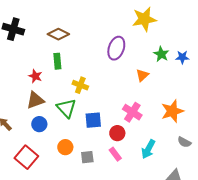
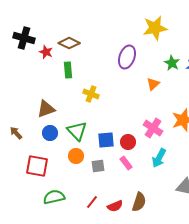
red star: (35, 76) -> (46, 52), moved
green triangle: (66, 108) -> (77, 131), moved
pink cross: (132, 112) -> (153, 128), moved
blue square: (93, 120) -> (106, 140), moved
red square: (26, 157) -> (37, 166), turned -30

